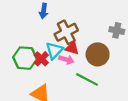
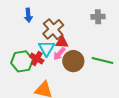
brown circle: (98, 54) -> (73, 61), moved
pink arrow: (66, 60) -> (59, 54), turned 128
green line: (87, 79) -> (102, 60), moved

